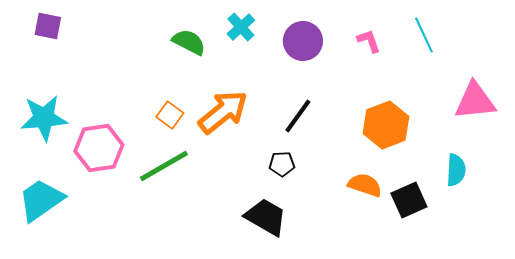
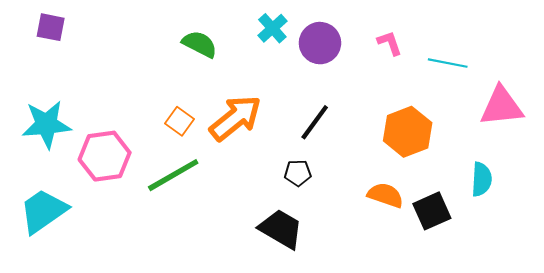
cyan cross: (241, 27) -> (272, 28), moved
cyan line: (424, 35) -> (448, 63), moved, turned -54

